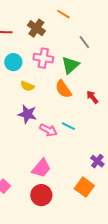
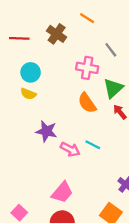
pink cross: (43, 58) -> (87, 68), moved
green triangle: (70, 65) -> (113, 88), moved
yellow semicircle: (27, 86) -> (28, 94), moved

